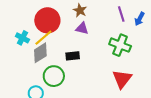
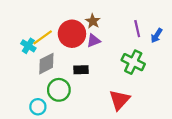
red circle: (47, 20) -> (72, 34), moved
purple triangle: (82, 28) -> (94, 41), turned -40
yellow line: (43, 38) -> (43, 37), moved
red triangle: (122, 79) -> (119, 100), moved

